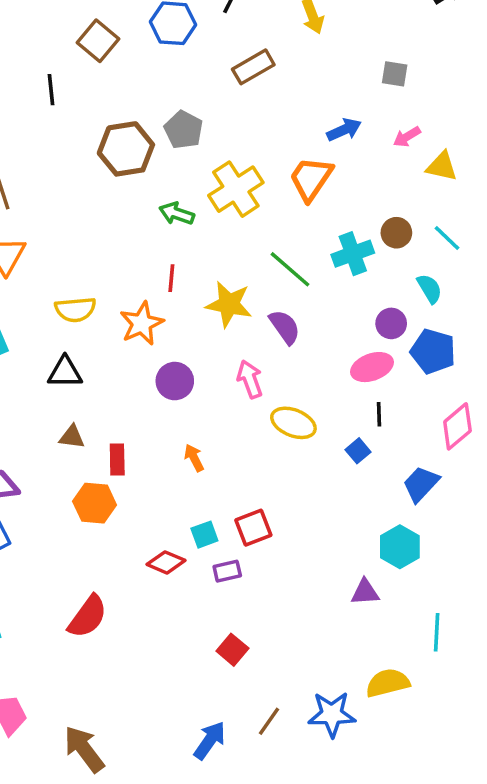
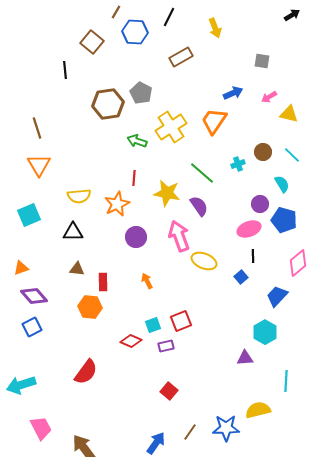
cyan cross: (353, 254) -> (238, 164), size x0.6
pink arrow: (250, 379) -> (179, 236), size x1.4

